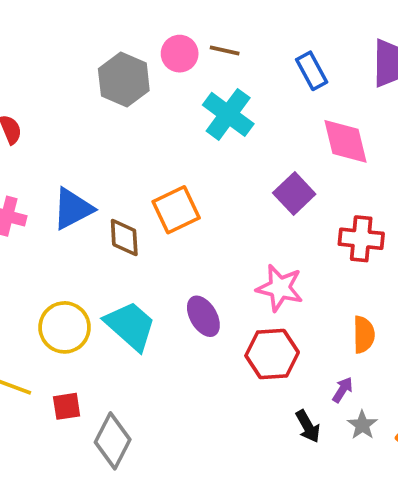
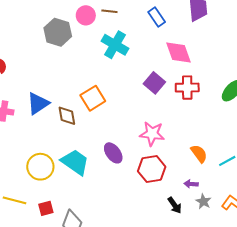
red cross: (361, 239) -> (187, 88), moved
orange semicircle: (364, 335) -> (199, 154), turned -30
purple arrow: (343, 390) -> (191, 184), turned -112

